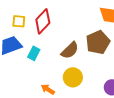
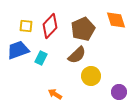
brown pentagon: (98, 42) -> (83, 29), moved
yellow circle: (73, 77) -> (91, 76), moved

